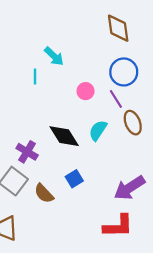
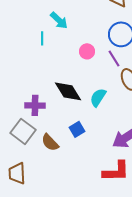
cyan semicircle: (98, 130) -> (98, 97), moved
purple cross: (27, 152) -> (35, 105), turned -30

